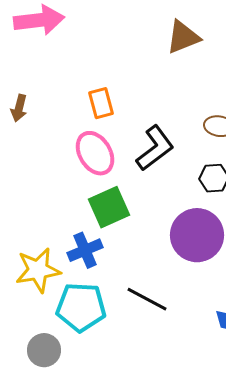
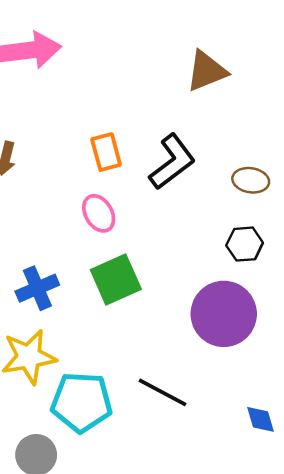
black L-shape: (155, 148) -> (172, 162), moved
pink ellipse: (95, 153) -> (99, 213), size x0.7
blue cross: (85, 250) -> (37, 288), moved

